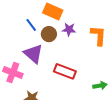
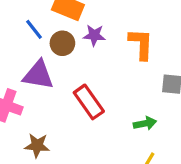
purple triangle: (33, 54) -> (38, 75), turned -30
red rectangle: (65, 71) -> (89, 102), turned 35

